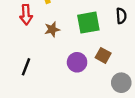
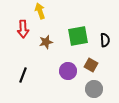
black semicircle: (121, 16) -> (105, 40), moved
gray circle: (121, 83) -> (94, 89), moved

